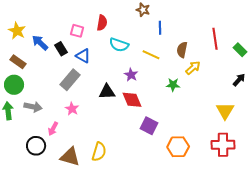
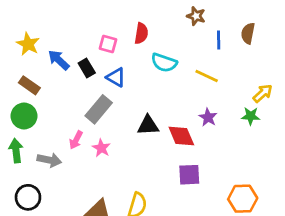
brown semicircle: (182, 50) -> (248, 33), moved
purple star: (131, 75) -> (208, 117), moved
green star: (173, 85) -> (251, 116), moved
gray arrow: (33, 107) -> (49, 160), moved
purple square: (149, 126) -> (189, 175), moved, turned -30
pink arrow: (53, 129) -> (76, 140), moved
black circle: (36, 146) -> (28, 197), moved

